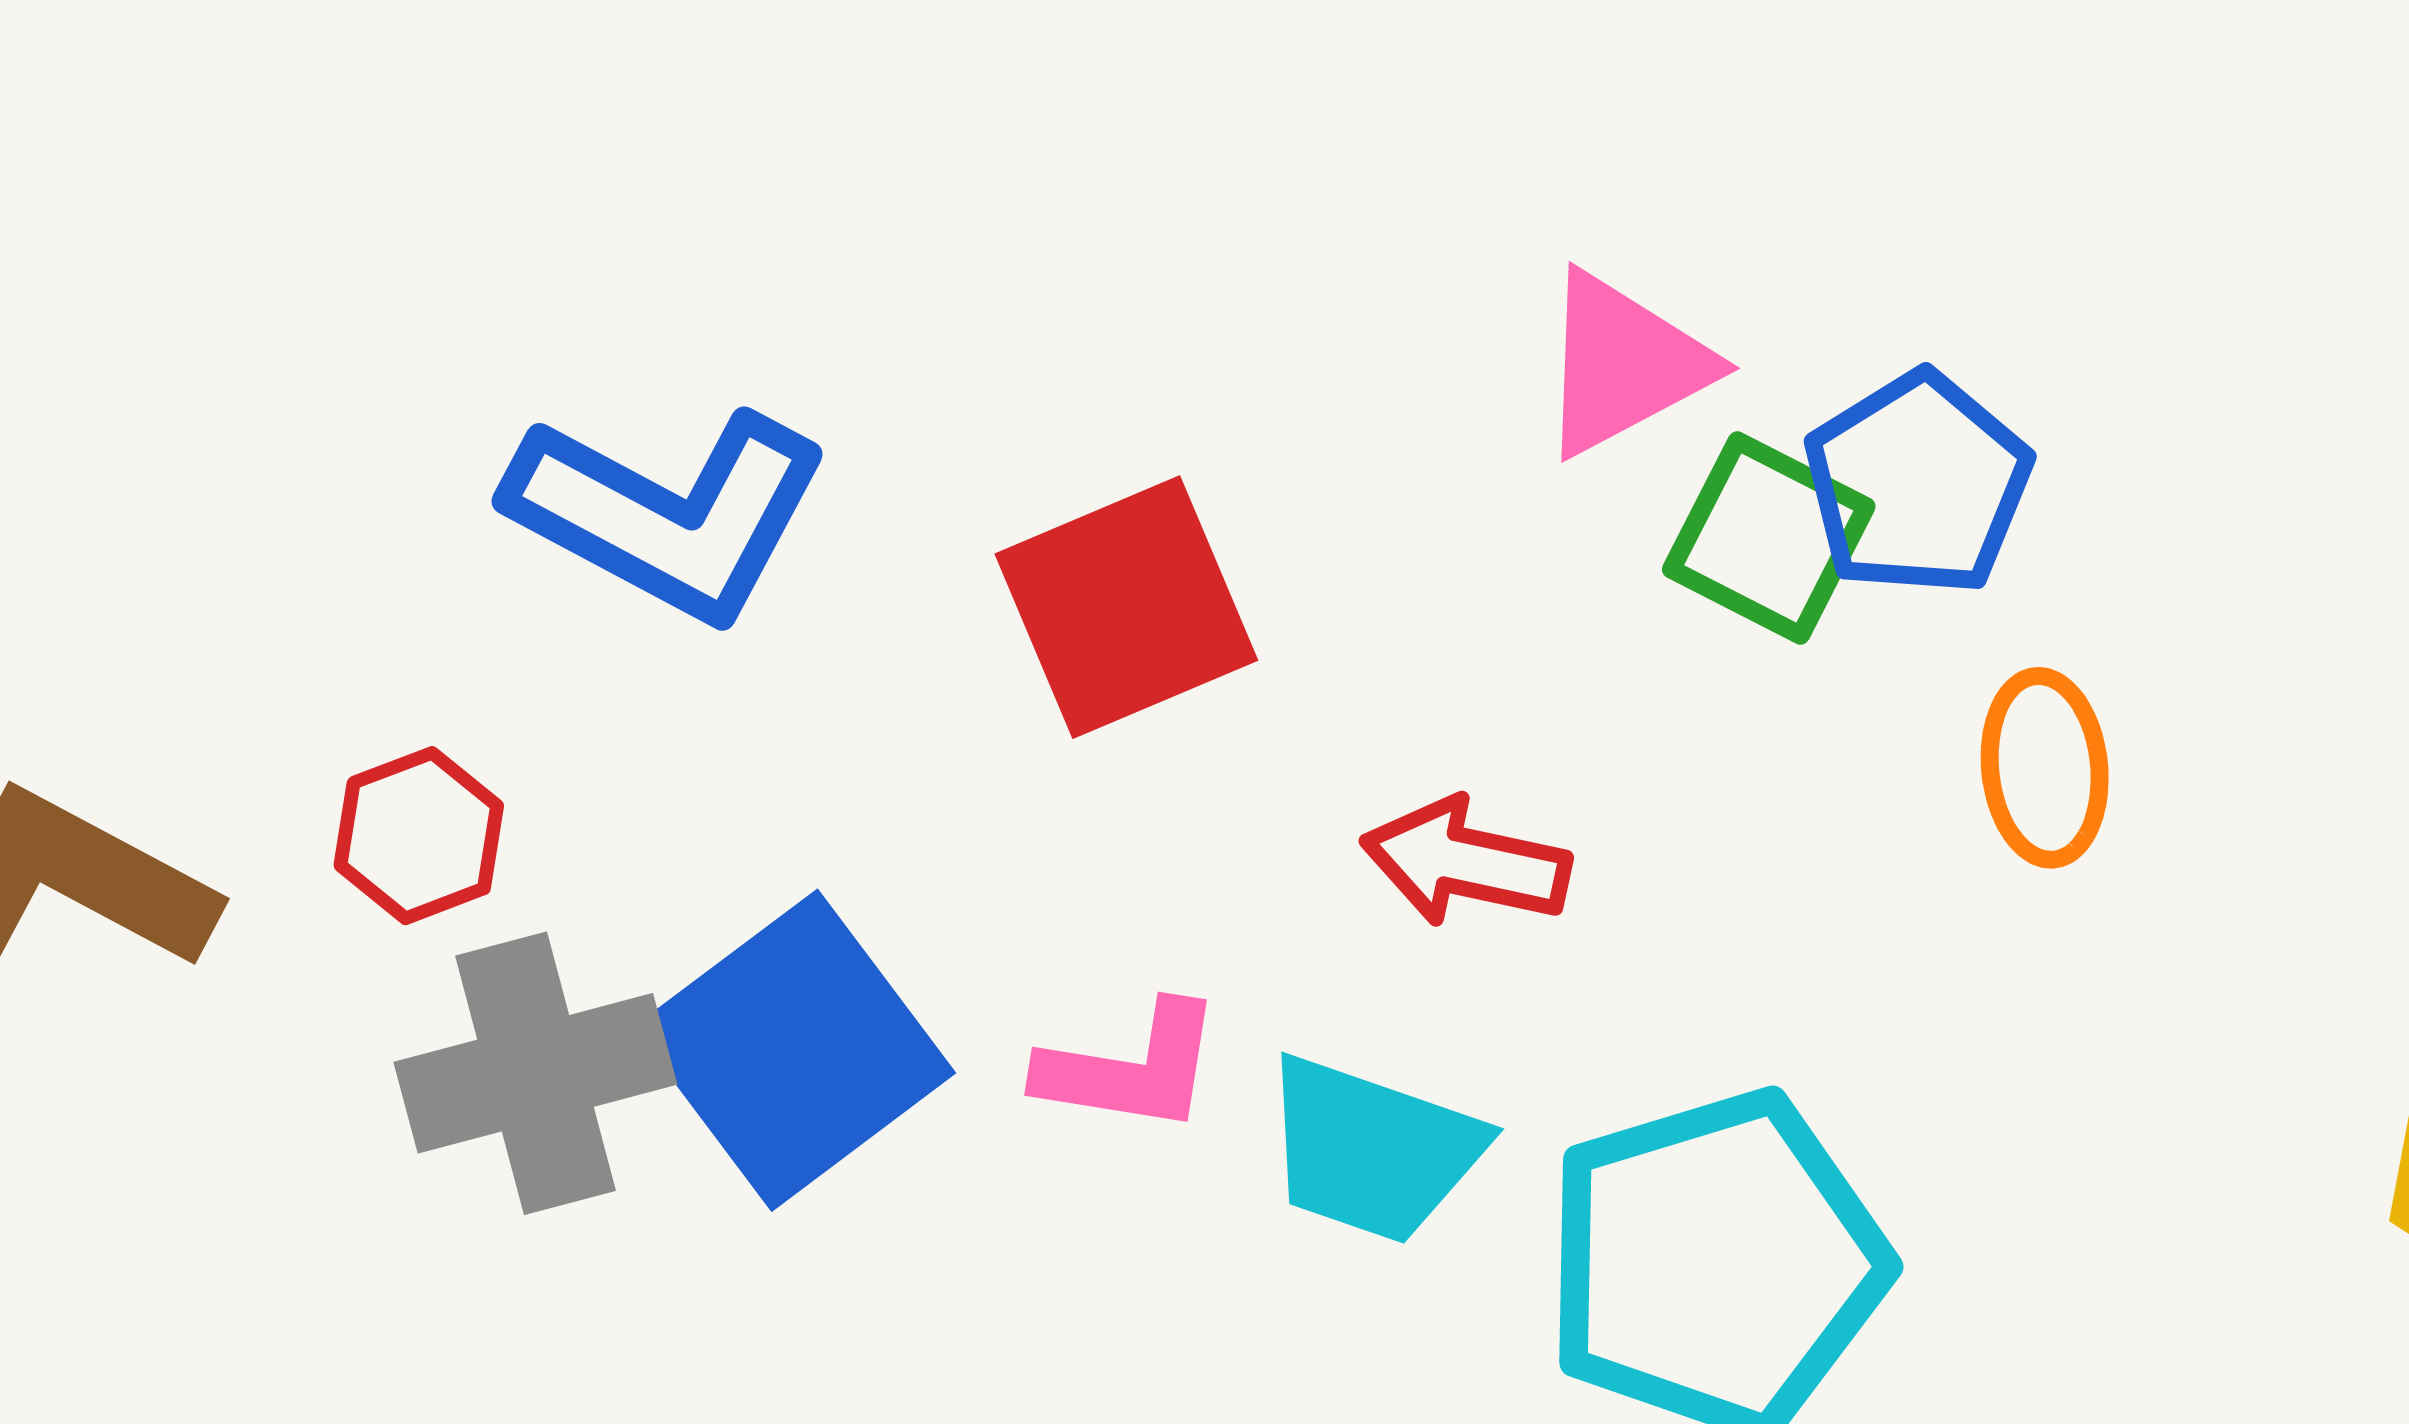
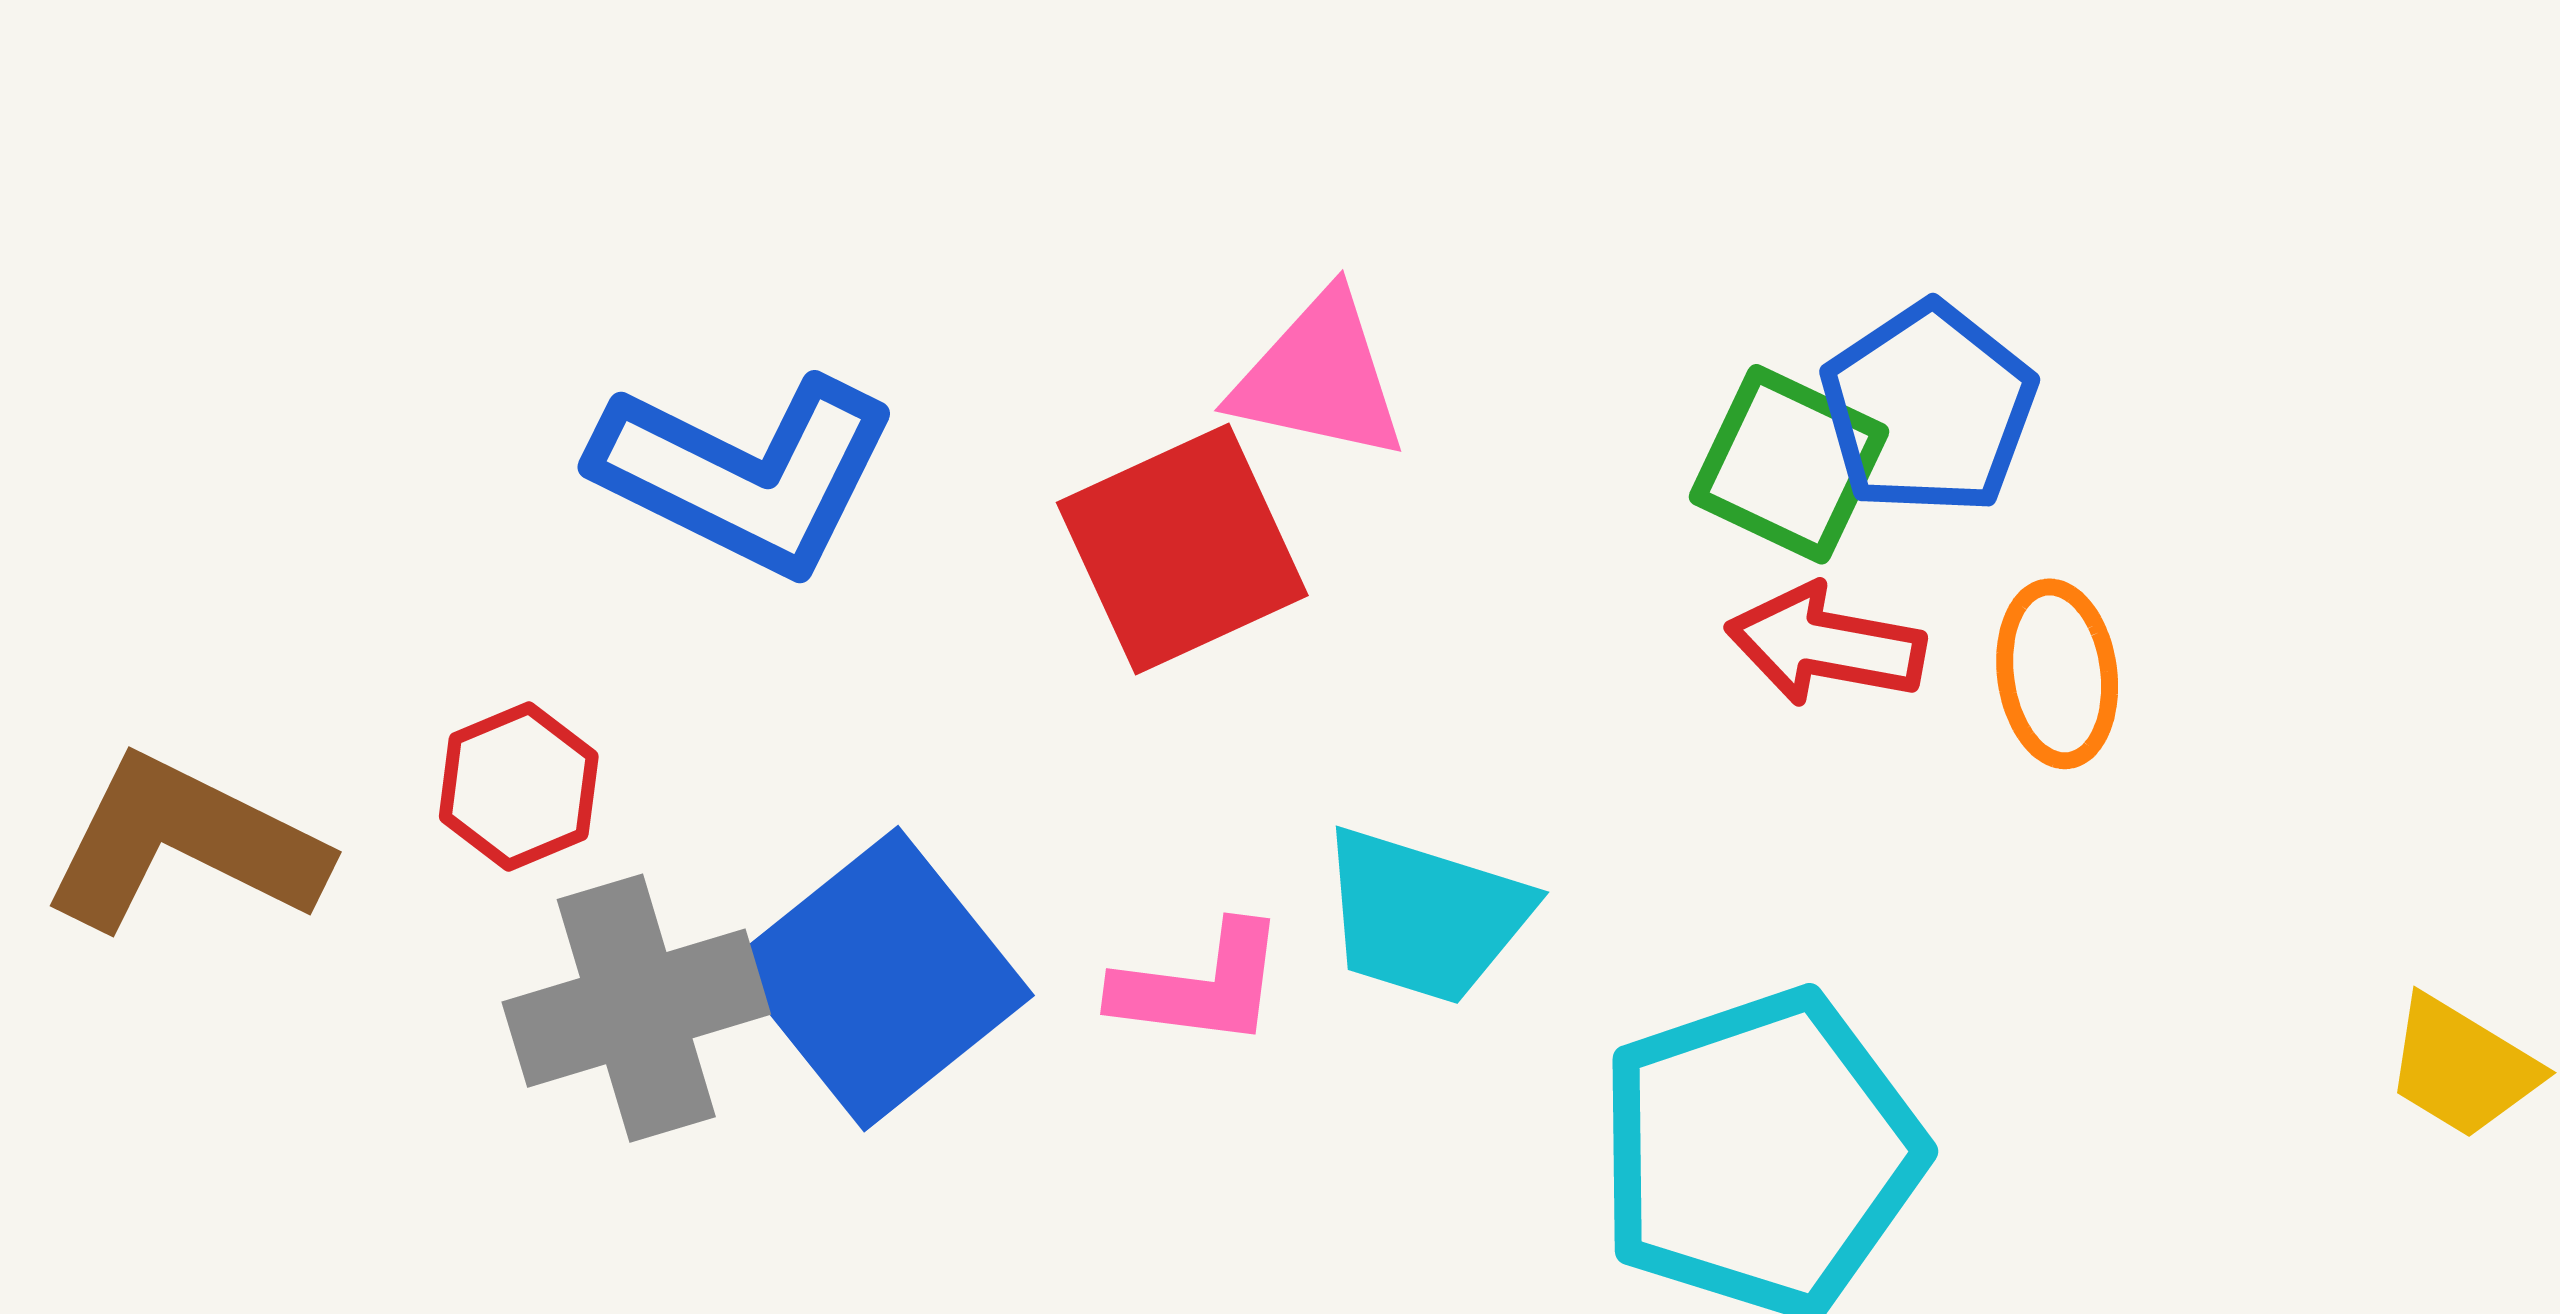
pink triangle: (1624, 364) -> (1319, 377), moved, turned 42
red arrow: (1466, 862) -> (1825, 645), moved
cyan trapezoid: (1372, 1150) -> (1425, 916), moved

